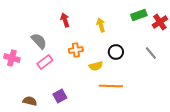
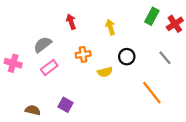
green rectangle: (139, 15) -> (152, 16), turned -42
gray semicircle: (39, 41) -> (43, 45), turned -84
orange line: (111, 86) -> (152, 93), moved, turned 50
purple square: (60, 96) -> (66, 105), turned -32

